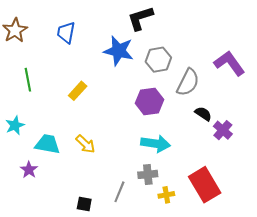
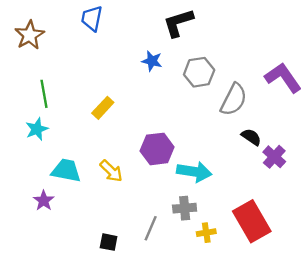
blue trapezoid: (66, 33) -> (92, 18), moved
blue star: (119, 51) -> (152, 61), size x0.6
purple hexagon: (149, 101) -> (157, 149), moved
cyan star: (15, 125) -> (37, 129), moved

